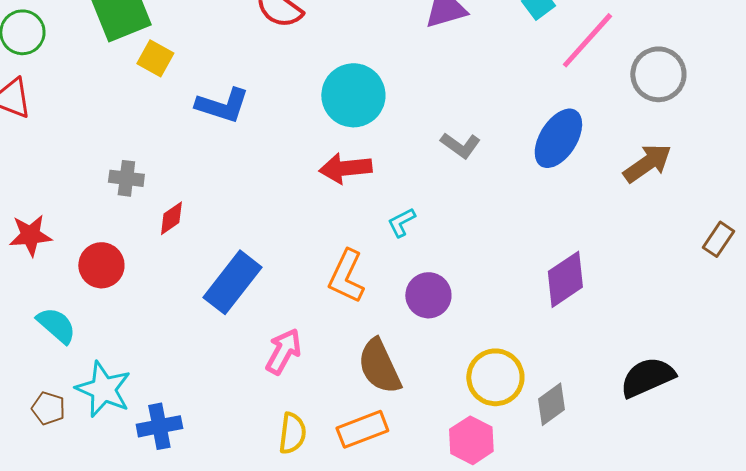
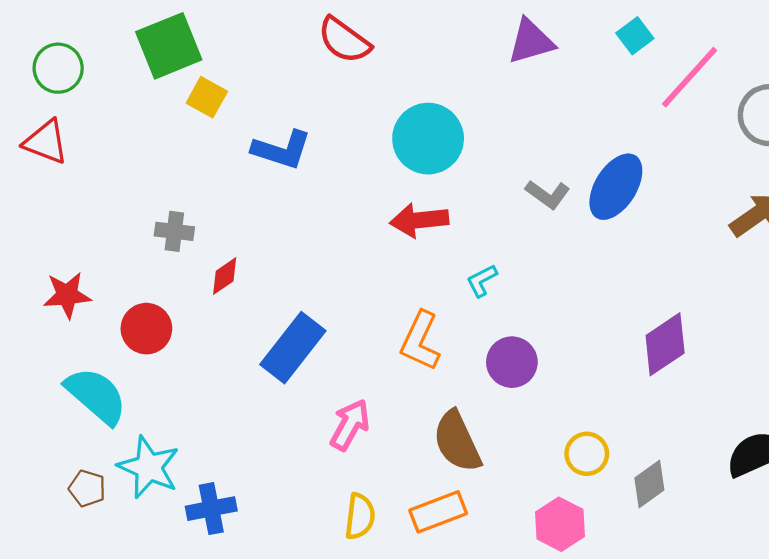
blue ellipse: (558, 138) -> (616, 187), moved
cyan semicircle: (56, 325) -> (96, 396), size x1.4
yellow circle: (495, 377) -> (587, 454), size x0.7

